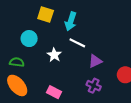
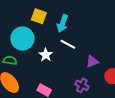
cyan circle: (29, 39) -> (22, 38), size x1.5
purple triangle: (95, 61) -> (92, 62), moved

